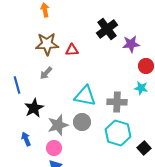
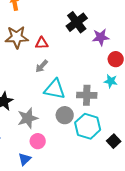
gray arrow: (46, 73) -> (42, 66), moved
gray circle: (82, 122) -> (65, 115), moved
pink circle: (54, 148) -> (38, 141), moved

